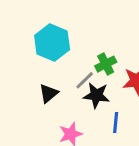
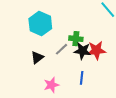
green cross: (106, 64) -> (76, 39), turned 32
black star: (96, 95) -> (82, 51), moved

